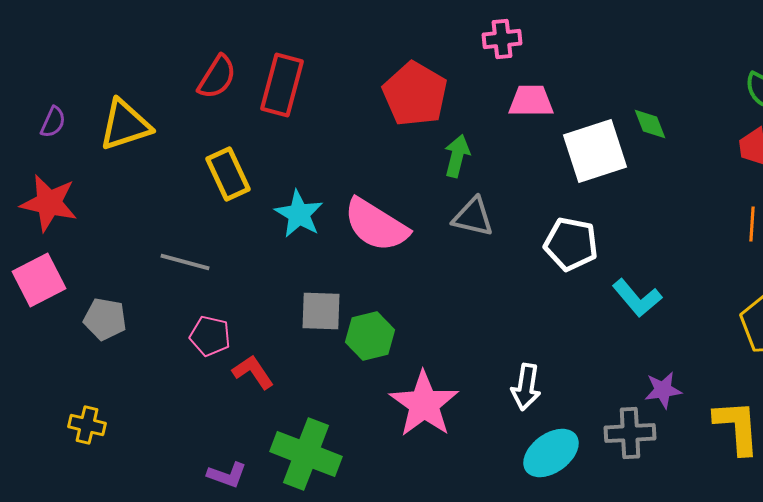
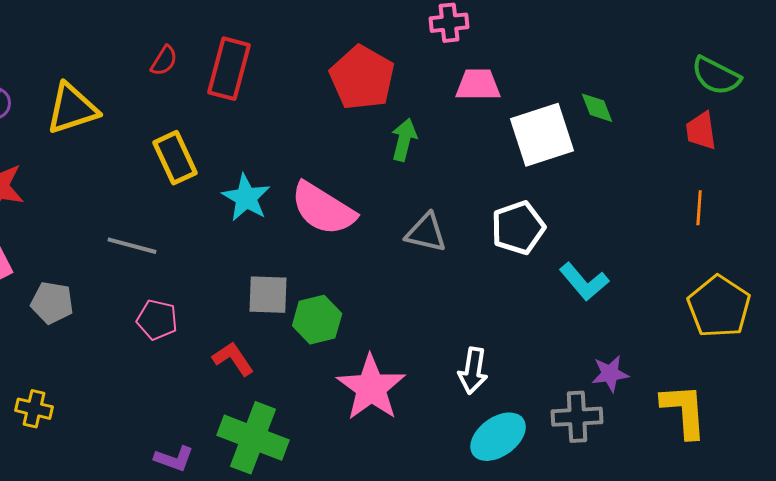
red semicircle: (217, 77) -> (164, 61), size x0.7
gray triangle: (473, 217) -> (426, 233), moved
white pentagon: (571, 244) -> (518, 228), turned -30
red L-shape: (253, 372) -> (233, 359), moved

